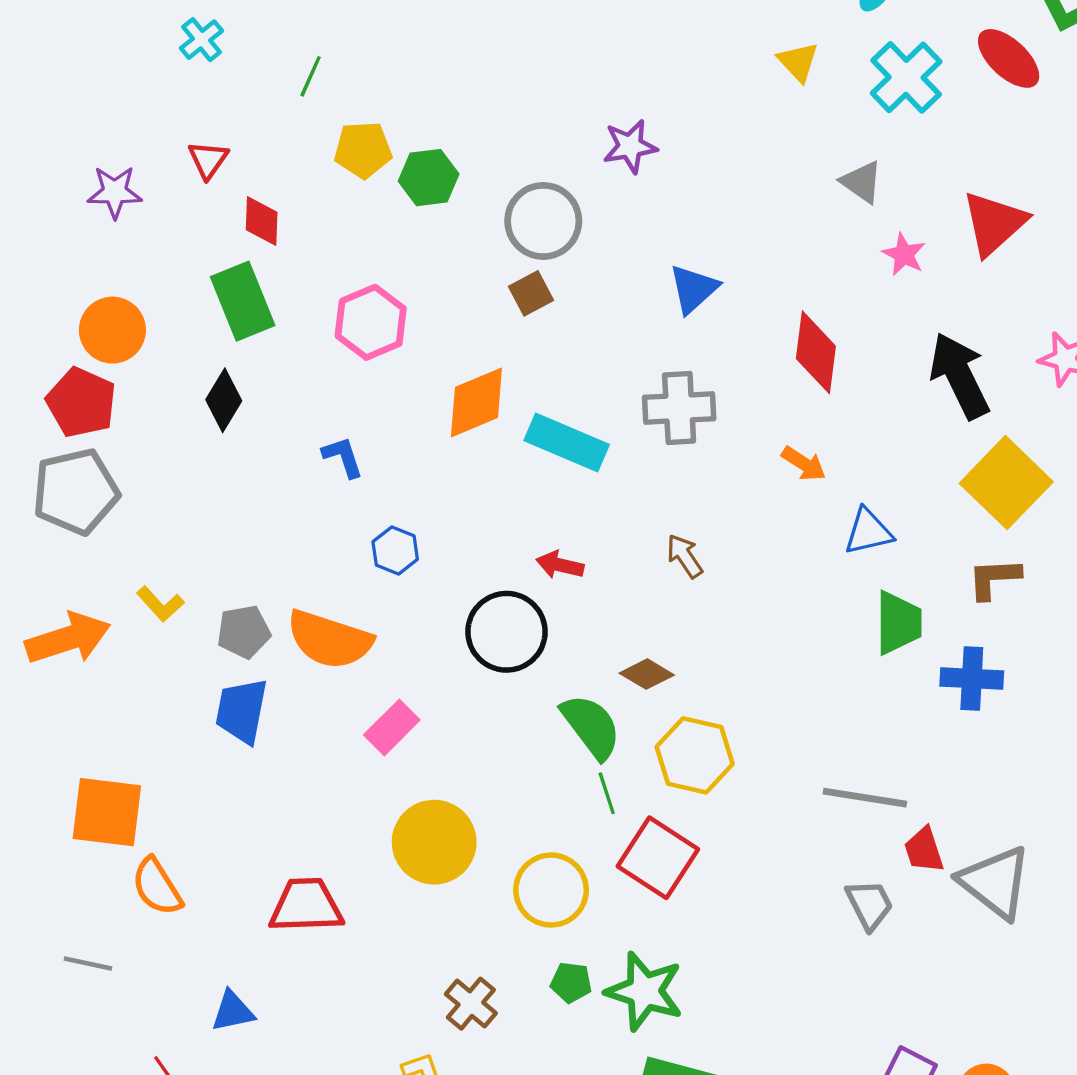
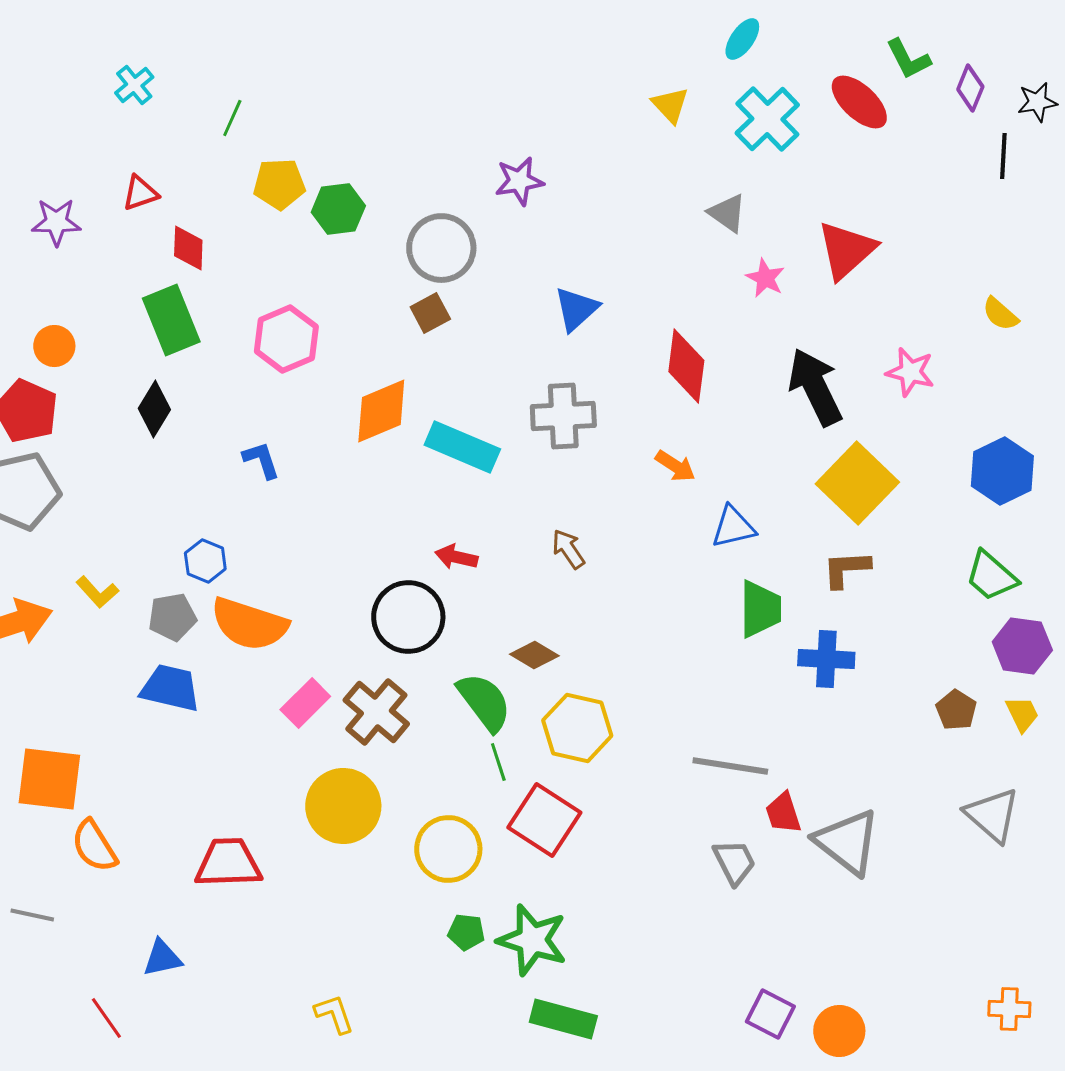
red triangle: (208, 160) -> (140, 193), turned 36
orange circle: (112, 330) -> (54, 346), size x0.7
blue hexagon: (395, 550) -> (205, 561), moved
blue trapezoid: (242, 711) -> (170, 688), turned 92
brown cross: (471, 1004) -> (376, 712), moved, size x1.4

